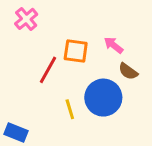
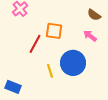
pink arrow: (114, 45) -> (90, 36), moved
brown semicircle: (128, 71) -> (94, 15), moved

